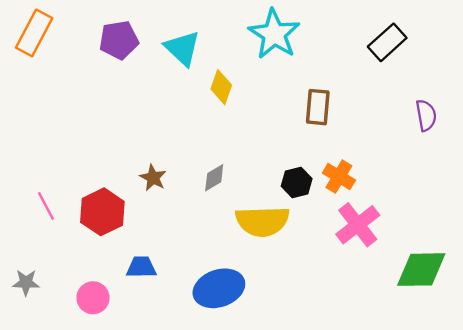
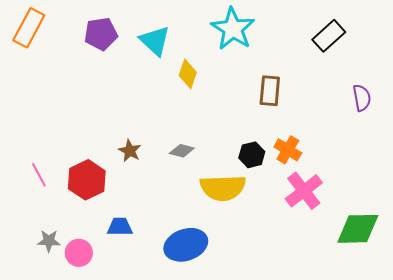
gray diamond: (214, 178) -> (182, 151), turned 45
gray star: (26, 282) -> (49, 241), moved

